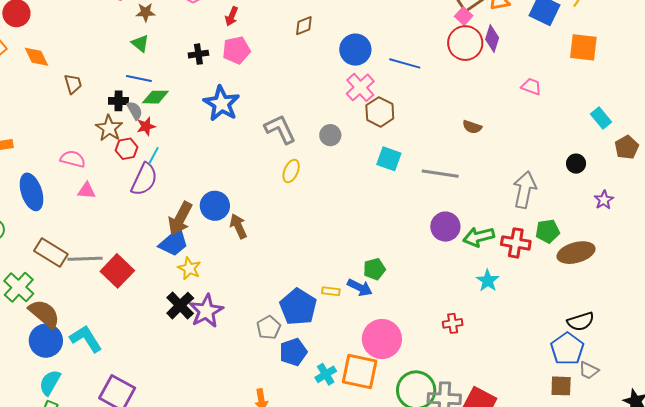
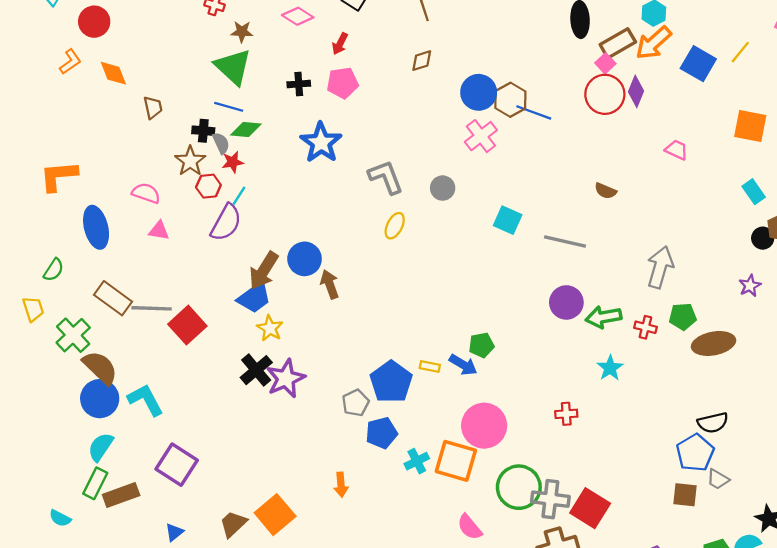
green triangle: (140, 43) -> (233, 67), size x1.8
orange square: (583, 47) -> (750, 126), moved
brown hexagon: (380, 112) -> (510, 100), moved
black circle: (576, 164) -> (763, 238), moved
red cross: (516, 243) -> (645, 327), size x0.7

